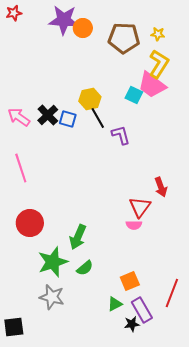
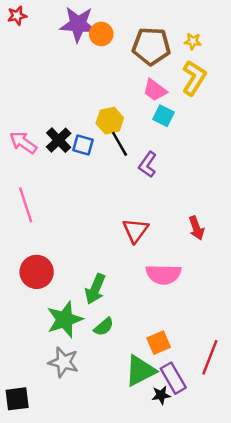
pink trapezoid: (152, 85) -> (155, 90), moved, size x0.7
purple L-shape: (121, 135) -> (148, 165), turned -130
red triangle: (140, 207) -> (135, 230), moved
pink semicircle: (134, 225) -> (163, 274), size x1.8
green triangle: (115, 304) -> (140, 371), size x1.8

